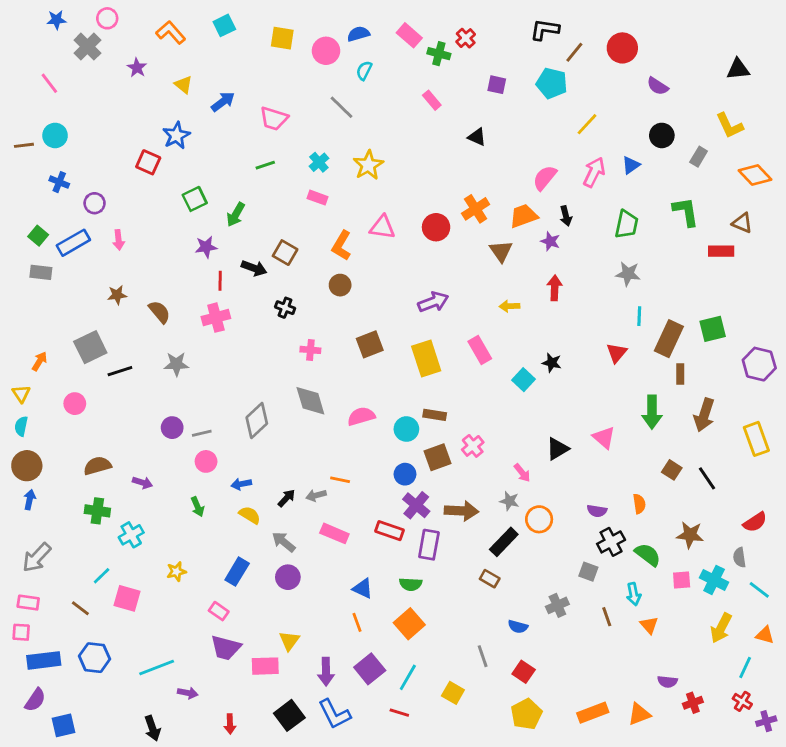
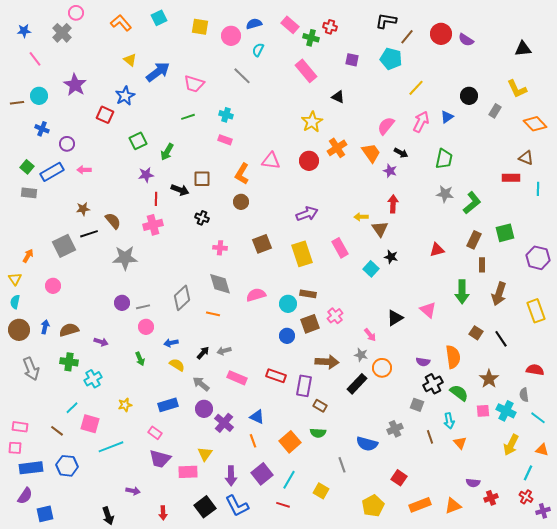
blue star: (56, 20) -> (24, 31), moved
red cross: (466, 38) -> (330, 27), turned -32
purple star: (137, 68) -> (75, 85), moved, size x1.6
purple semicircle: (658, 86) -> (466, 40), moved
pink rectangle: (432, 100) -> (306, 71), size x1.6
blue arrow: (223, 102) -> (158, 72), size x1.4
cyan cross: (319, 162) -> (226, 115), turned -32
yellow star: (368, 165) -> (312, 122), moved
green L-shape: (686, 212) -> (472, 203), moved, turned 60
orange trapezoid: (524, 216) -> (371, 153), turned 75
black arrow: (566, 216) -> (401, 153), turned -48
pink arrow: (119, 240) -> (84, 170), turned 96
brown triangle: (501, 251) -> (380, 229), moved
brown square: (285, 253) -> (202, 179), turned -30
cyan line: (639, 316) -> (538, 189), moved
brown rectangle: (669, 339) -> (474, 240), size x0.7
red triangle: (617, 353) -> (437, 250), turned 35
gray star: (176, 364) -> (125, 258), size x1.4
black line: (120, 371) -> (89, 234), moved
orange line: (340, 480) -> (213, 314), moved
blue arrow: (30, 500) -> (45, 327), moved
orange semicircle: (639, 504) -> (453, 357), size x1.6
purple cross: (416, 505) -> (224, 423), moved
red semicircle: (755, 522) -> (535, 370), turned -138
brown star: (690, 535) -> (489, 379), turned 30
gray arrow: (37, 557) -> (31, 369), moved, turned -65
blue rectangle: (237, 572) -> (168, 405), turned 42
brown rectangle: (490, 579) -> (320, 406), moved
green semicircle: (411, 584) -> (318, 433), moved
blue semicircle: (518, 627) -> (367, 444), size x1.5
cyan line: (157, 667) -> (111, 447), moved
red square: (524, 672) -> (399, 478), moved

